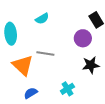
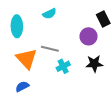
cyan cross: (67, 89) -> (63, 66), moved
blue semicircle: (31, 93) -> (22, 87), moved

